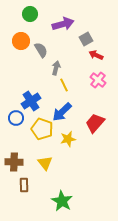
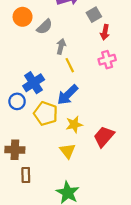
gray semicircle: (41, 50) -> (45, 27), turned 77
red arrow: (96, 55) -> (105, 32), turned -104
pink cross: (98, 80) -> (107, 60), turned 35
red trapezoid: (95, 123) -> (104, 137), moved
yellow triangle: (45, 163) -> (68, 151), moved

